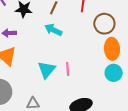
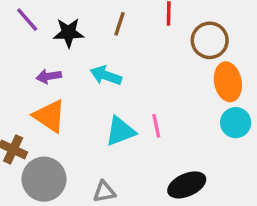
cyan arrow: (53, 30) -> (106, 76), moved
cyan triangle: (47, 70) -> (120, 131), turned 36

